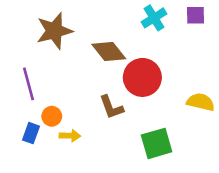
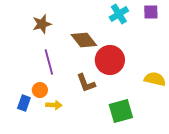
brown star: (54, 31) -> (42, 24), size x0.7
purple line: (28, 84) -> (49, 62), moved

